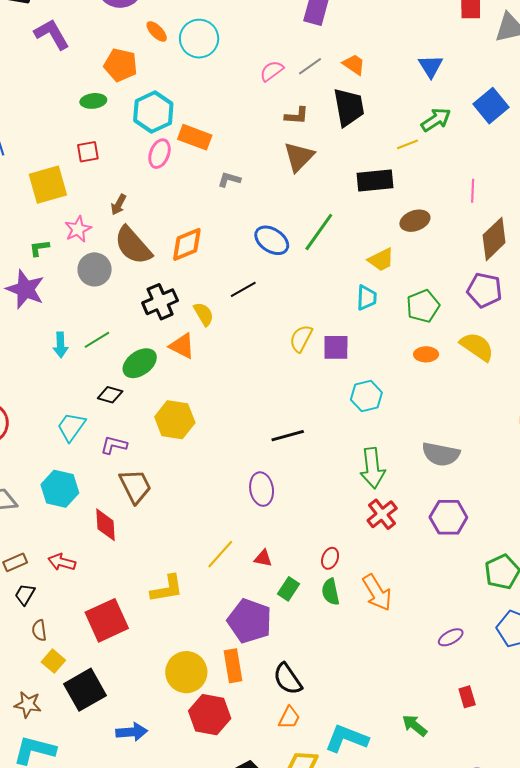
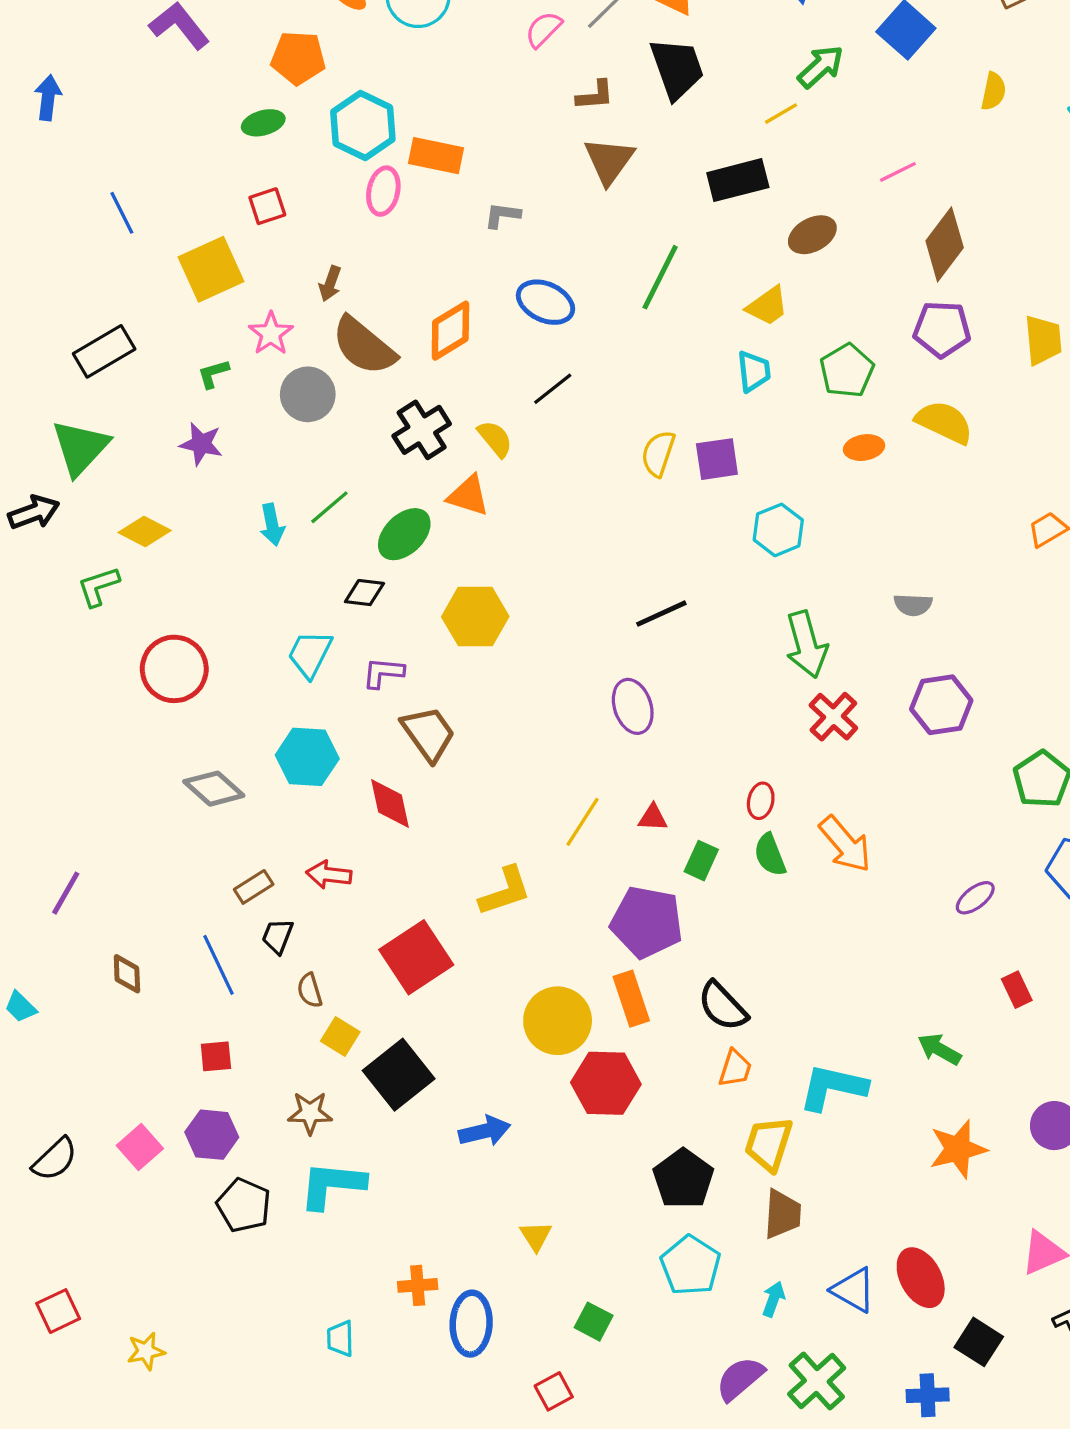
pink line: (473, 191) -> (898, 172), turned 70
blue ellipse: (272, 240) -> (545, 302), moved
purple star: (25, 289) -> (201, 444), size x0.7
gray semicircle: (441, 454) -> (913, 605), size x0.6

